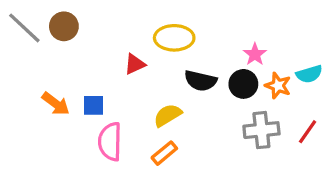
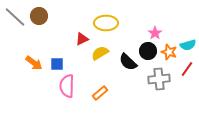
black semicircle: (201, 81) -> (128, 62), moved, turned 30
yellow semicircle: (168, 115) -> (100, 53), moved
red line: (308, 132) -> (187, 69), moved

